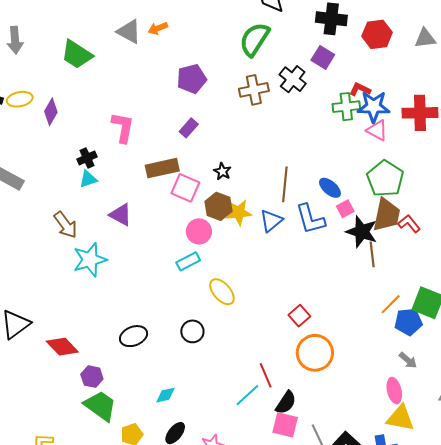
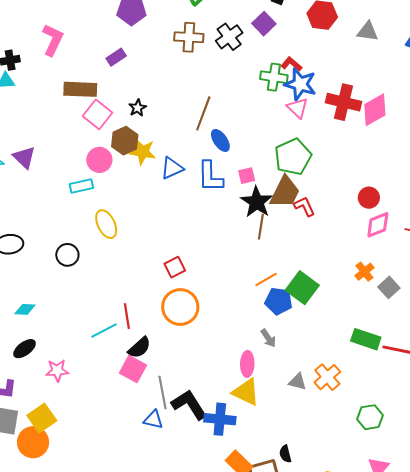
brown line: (285, 184) -> (203, 113), moved
blue ellipse: (330, 188) -> (220, 140), moved
purple triangle: (121, 215) -> (24, 157), moved

